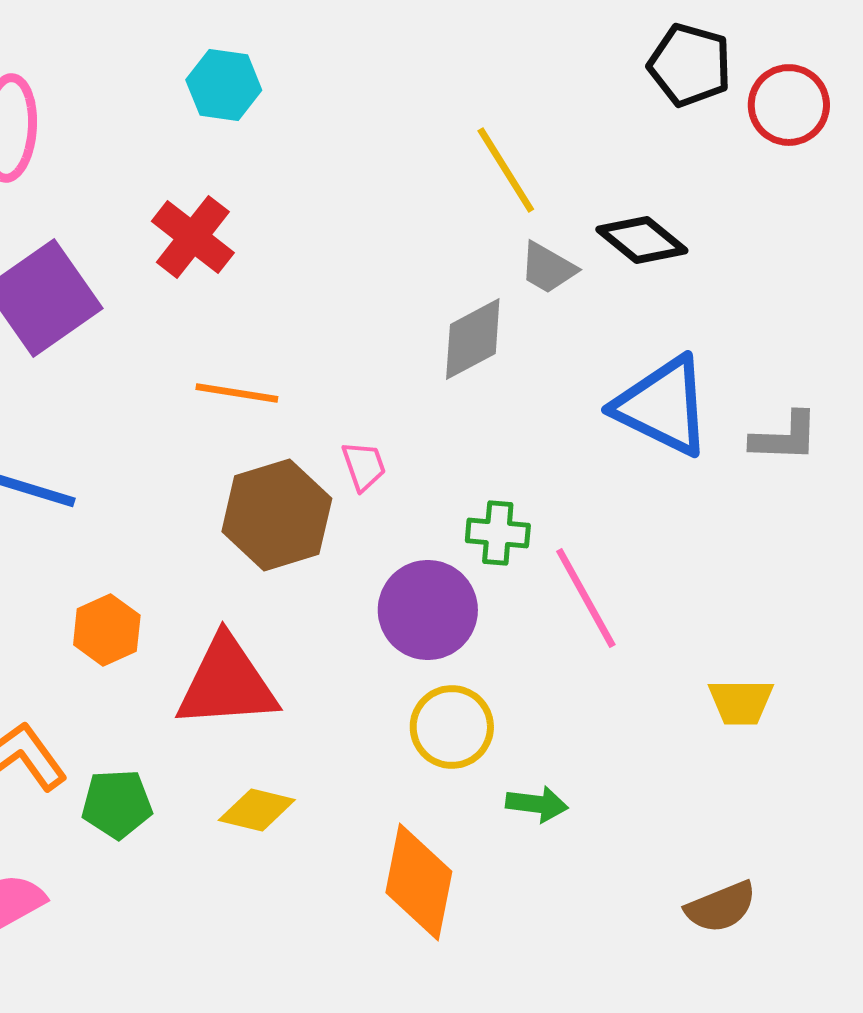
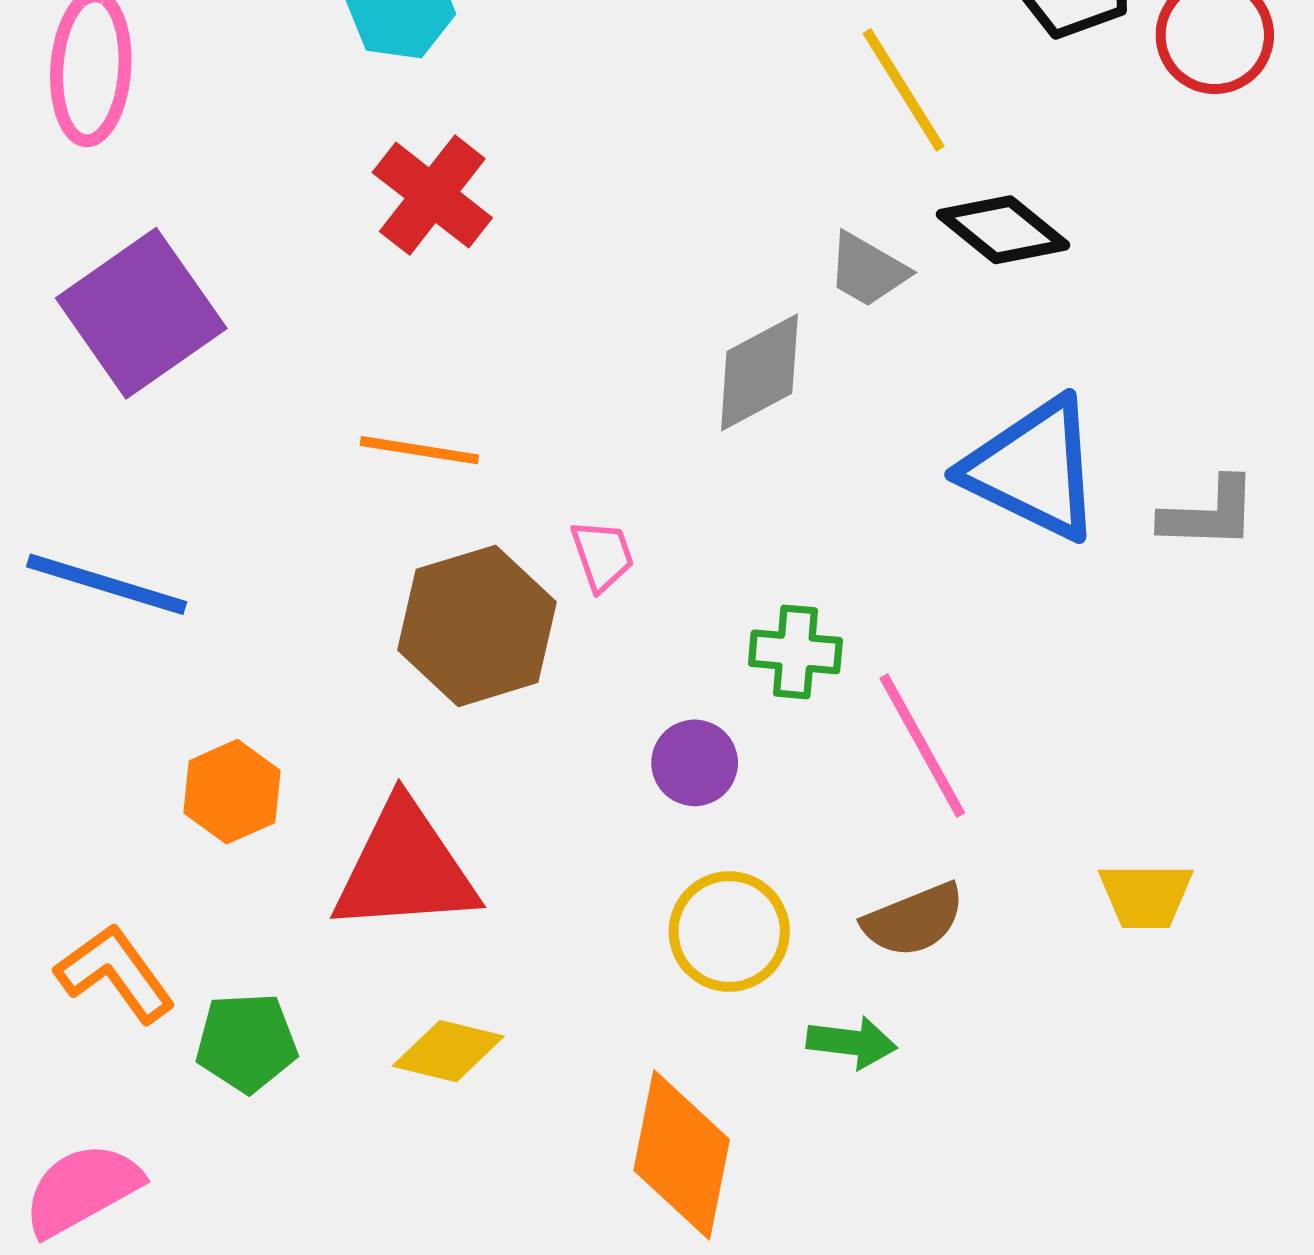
yellow line: (506, 170) -> (904, 90), moved
red cross: (193, 237) -> (432, 195), moved
purple circle: (428, 610) -> (695, 763), size x0.6
brown semicircle: (721, 907) -> (914, 920), moved

